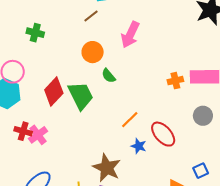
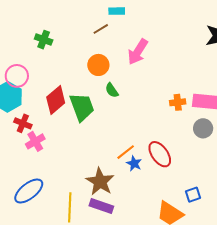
gray circle: (203, 116) -> (203, 128), moved
orange line: (130, 120) -> (126, 152), moved
red cross: (23, 131) -> (23, 123), moved

